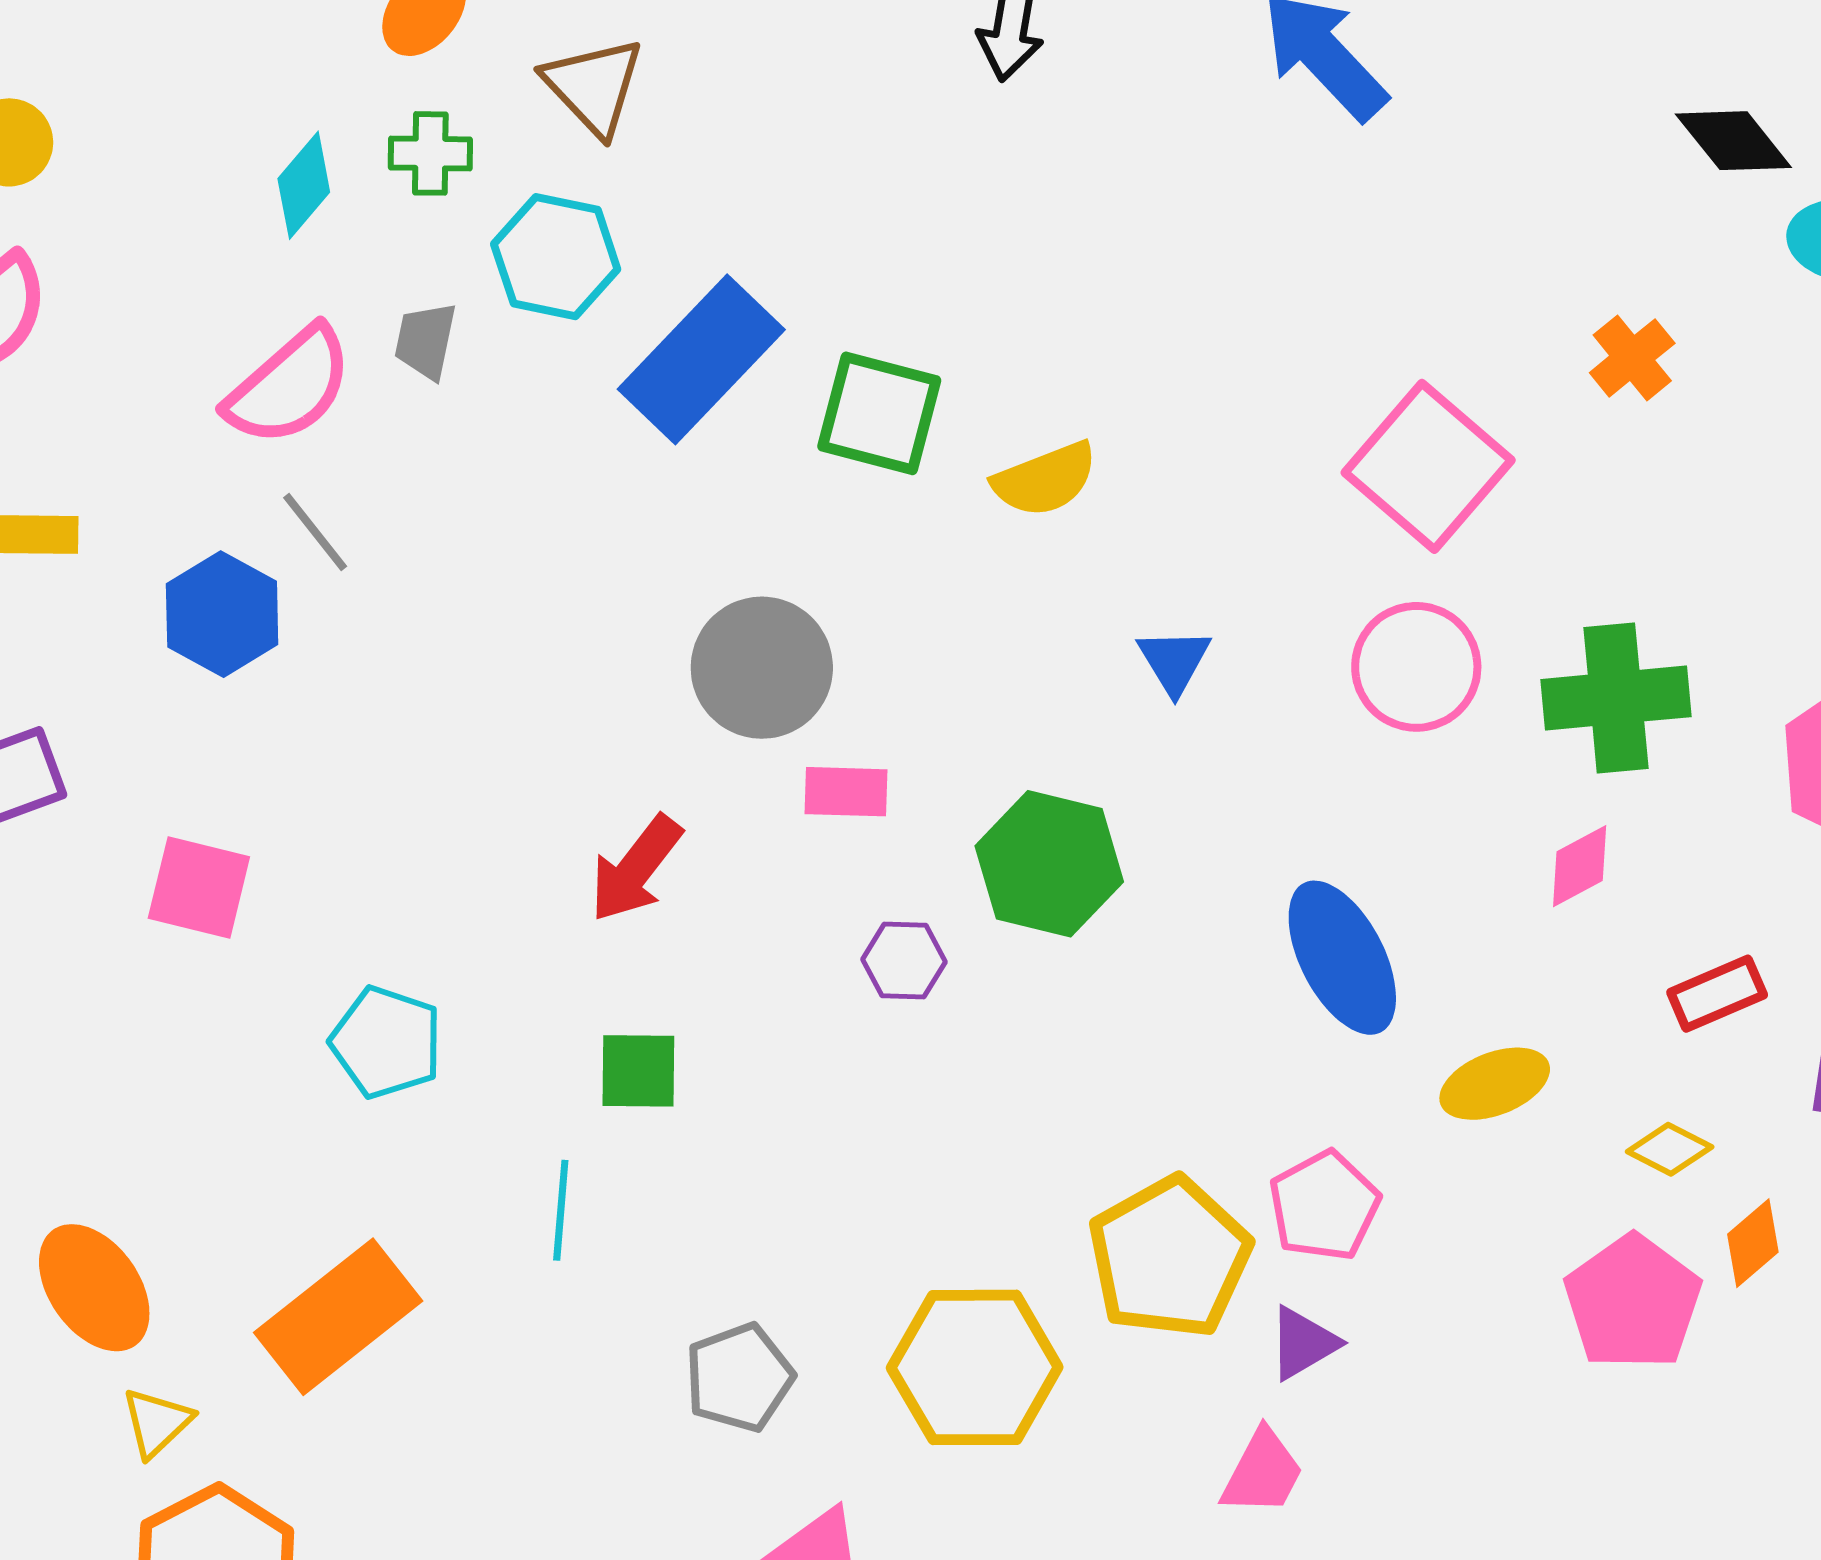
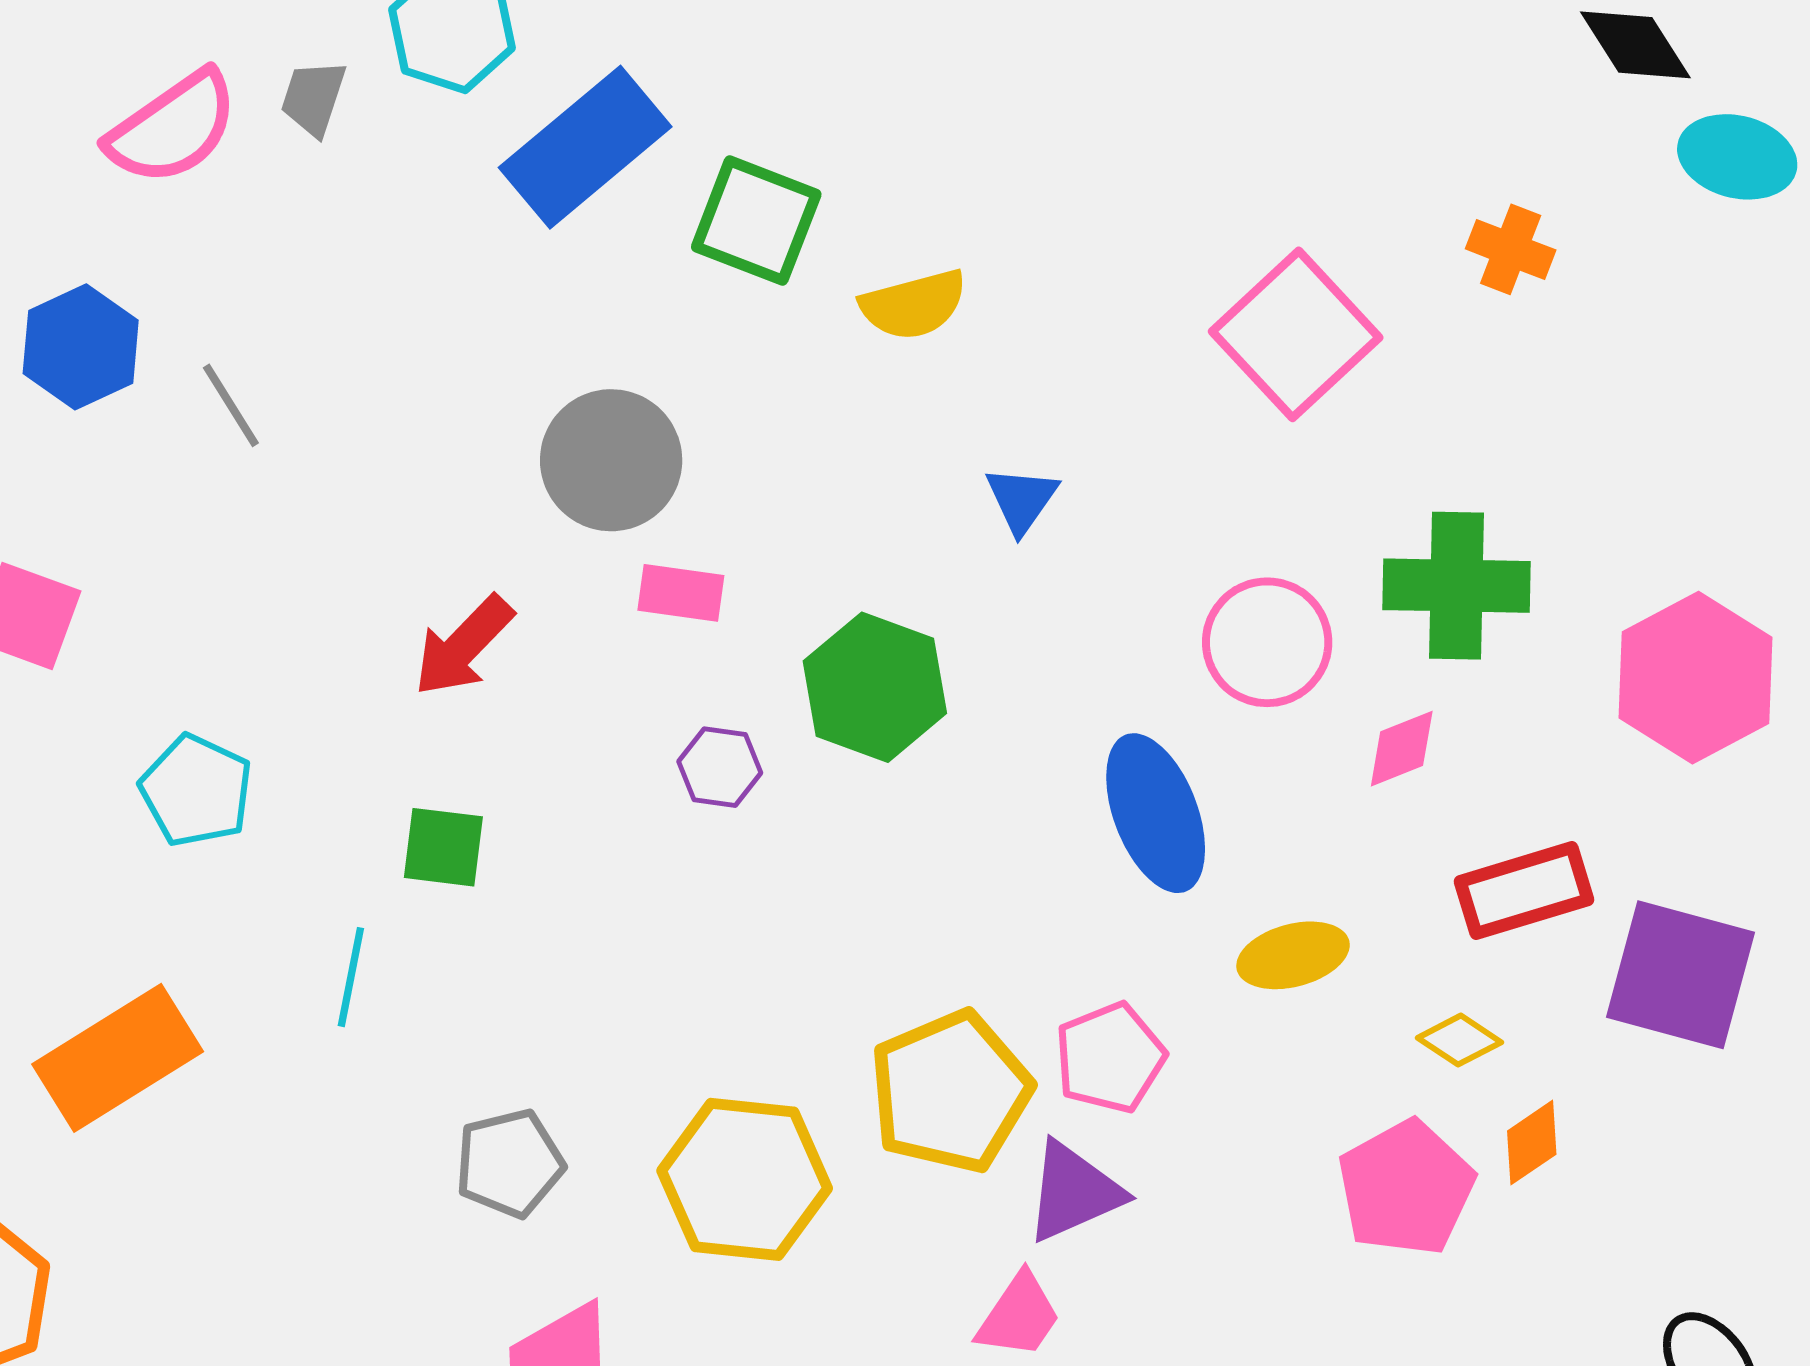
orange cross: (1632, 358) -> (1511, 249), turned -36
gray line: (315, 532) -> (231, 405), moved
pink circle: (1416, 667) -> (1267, 642), moved
red rectangle: (1717, 994) -> (1524, 891), size x1.4
purple triangle: (1303, 1343) -> (1074, 1192), size x1.4

